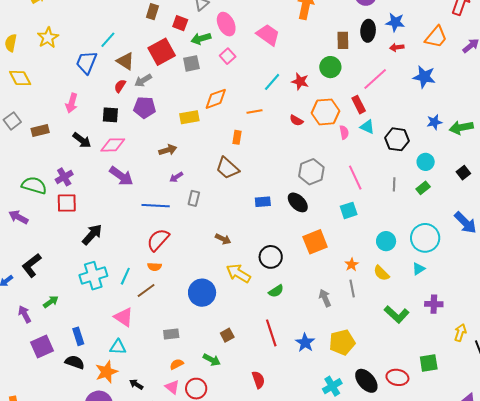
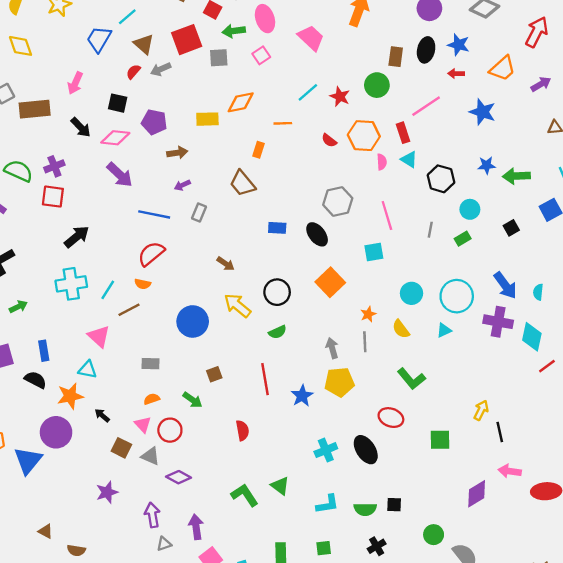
purple pentagon: (145, 107) -> (154, 122), moved
brown rectangle: (40, 130) -> (35, 109), size x1.5
orange square: (315, 242) -> (330, 282), turned -30
purple cross: (434, 304) -> (498, 322), moved, size x1.4
yellow pentagon: (342, 342) -> (339, 382), moved
red ellipse: (397, 377) -> (391, 418), moved

